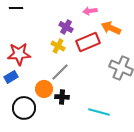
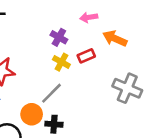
red rectangle: (88, 42) -> (86, 56), size x0.6
yellow cross: (58, 46) -> (61, 62), moved

